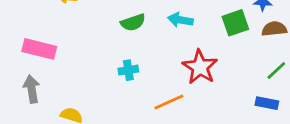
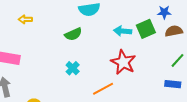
cyan arrow: (180, 20) -> (123, 31), moved
cyan cross: (128, 70) -> (73, 68), turned -32

